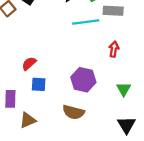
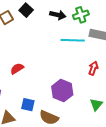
blue square: (39, 84) -> (28, 105), moved

